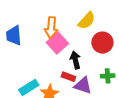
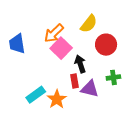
orange arrow: (51, 28) -> (54, 33), turned 45
red rectangle: (68, 77) -> (75, 81), turned 64

